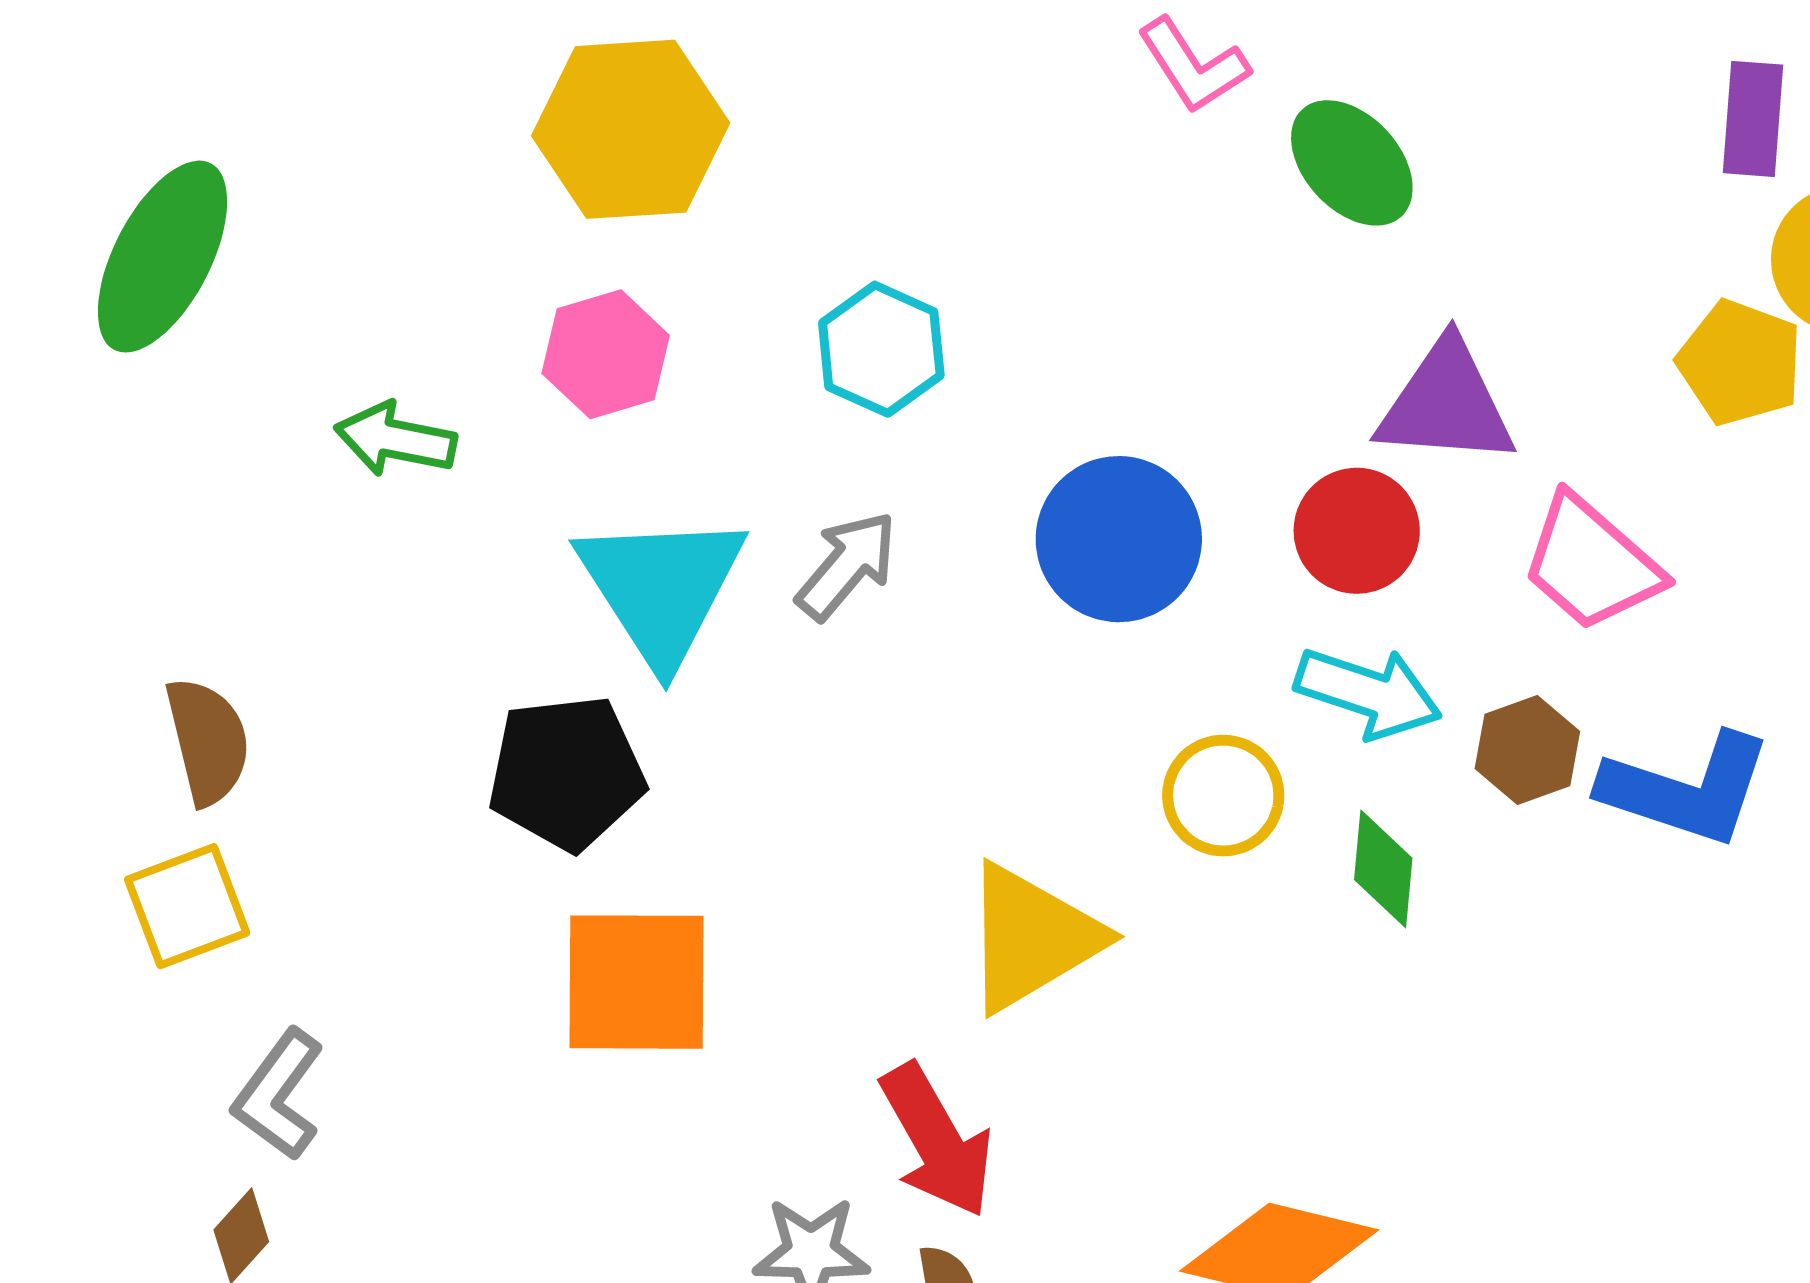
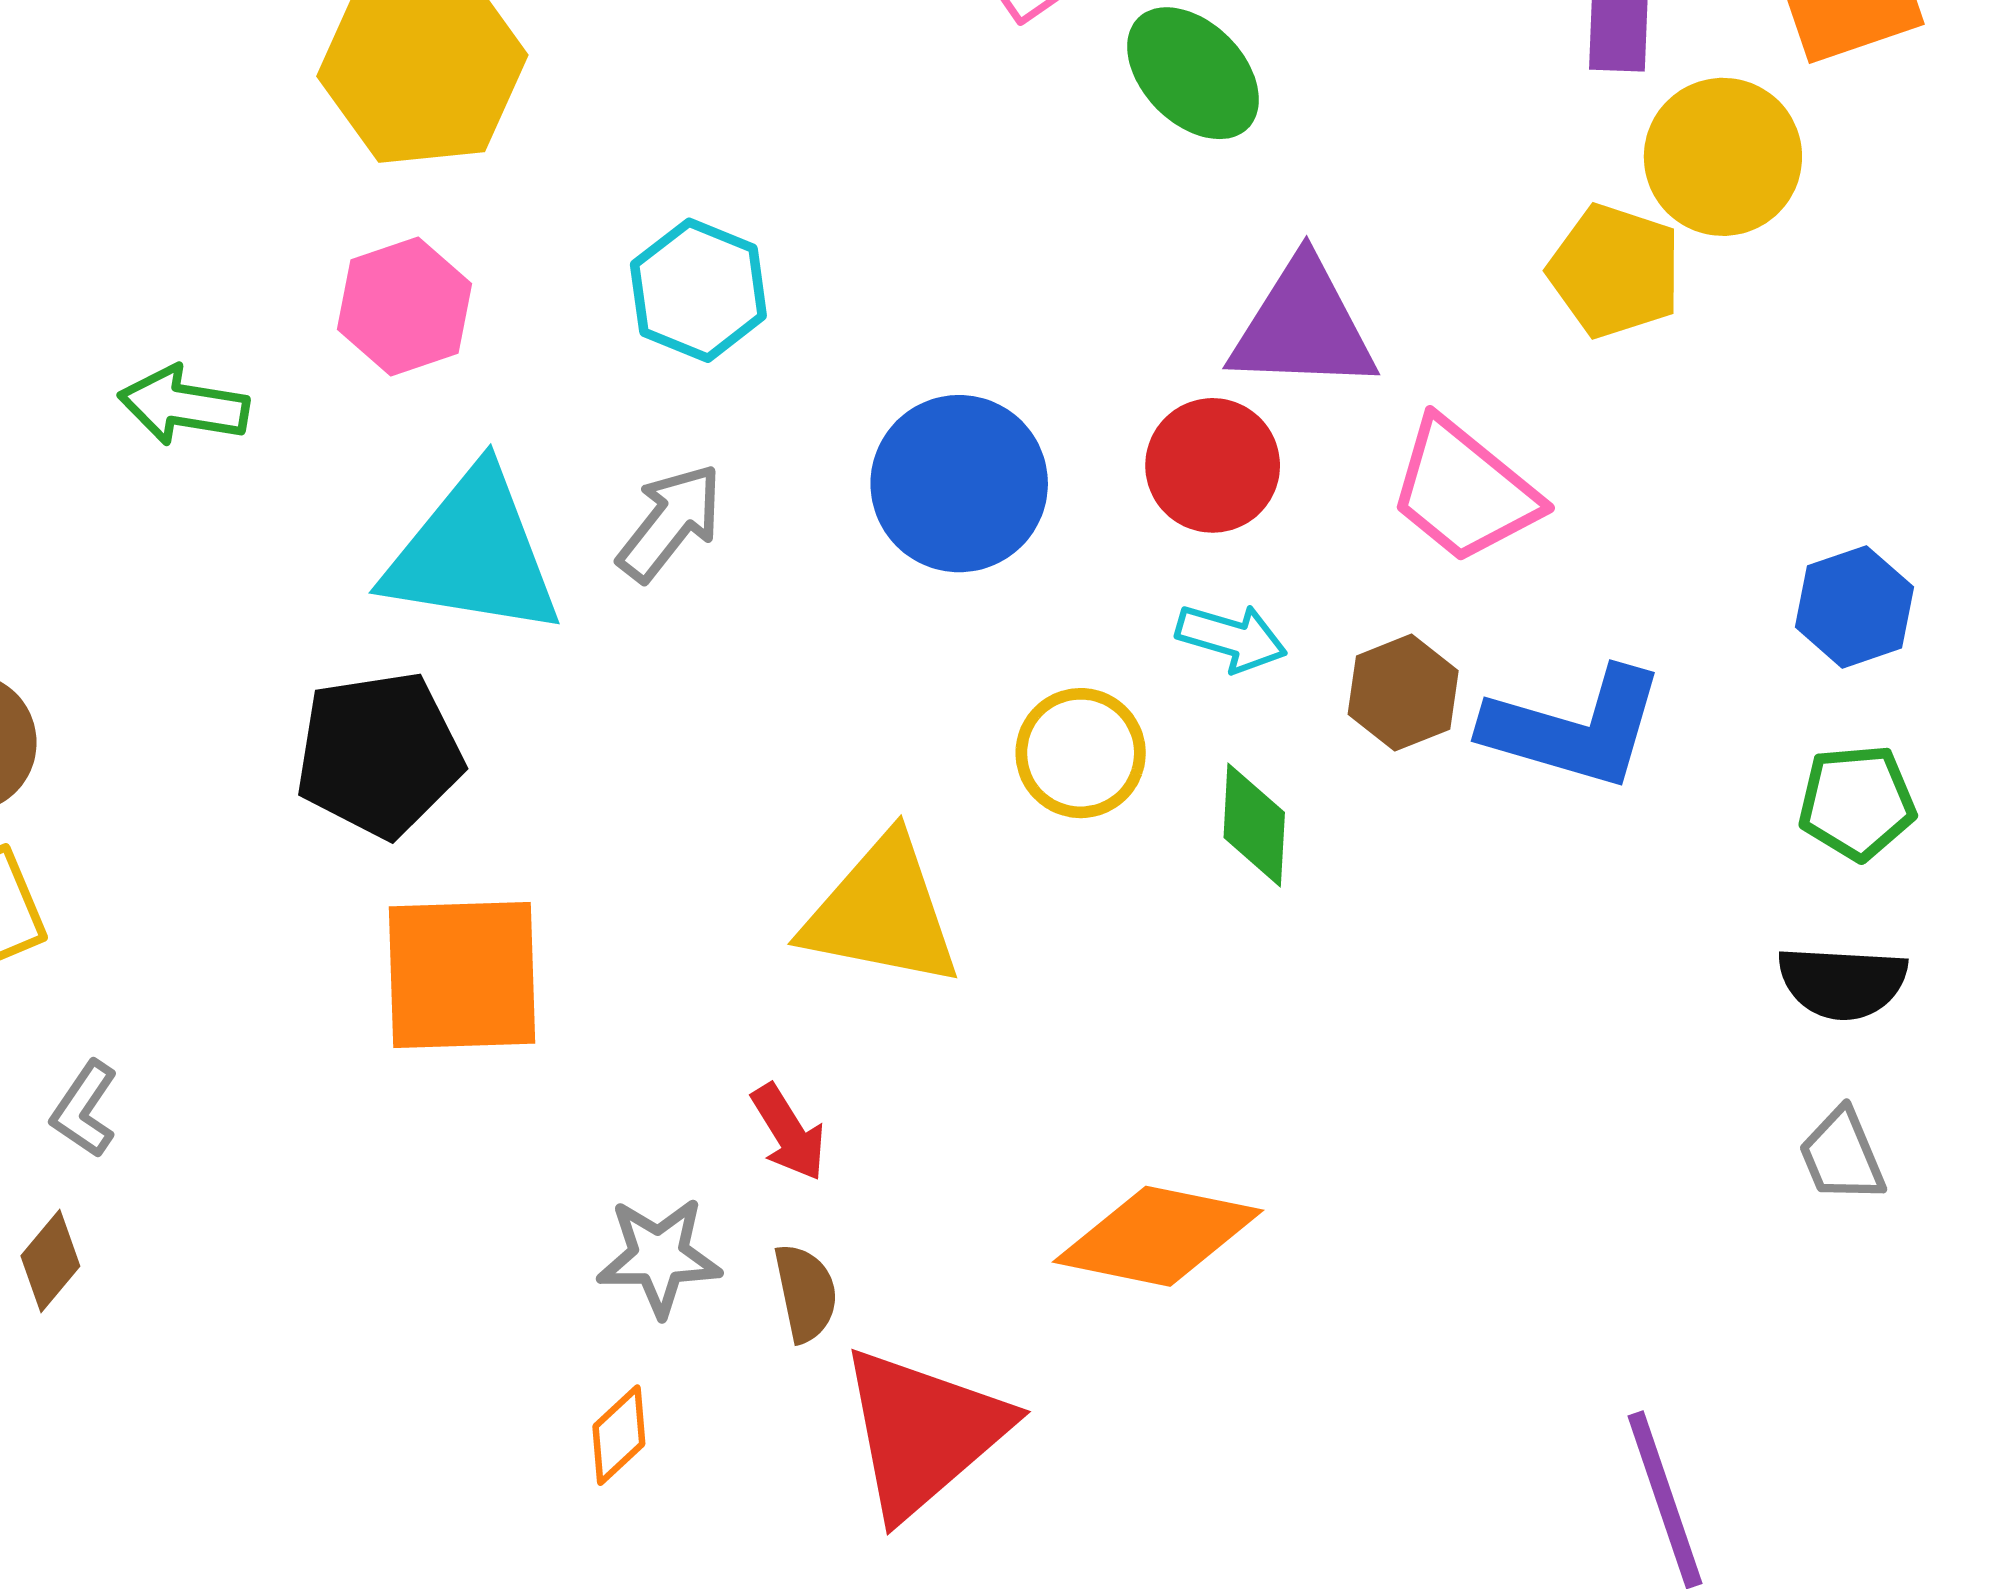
cyan triangle: (661, 588) -> (473, 553), turned -46
cyan arrow: (1368, 693) -> (1231, 638), size x0.7
yellow triangle: (1032, 938) -> (882, 912), turned 44
gray L-shape: (278, 1095) -> (84, 1109), size x0.7
red arrow: (937, 1141) -> (789, 1132), size x0.6

